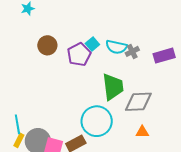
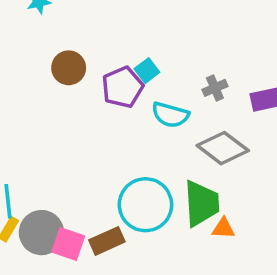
cyan semicircle: (116, 47) -> (170, 115), moved
green trapezoid: (113, 87) -> (201, 203), moved
gray diamond: (138, 102) -> (223, 148), moved, turned 36

